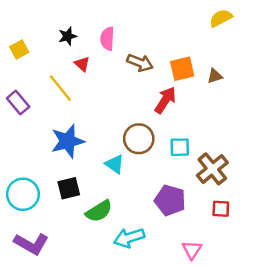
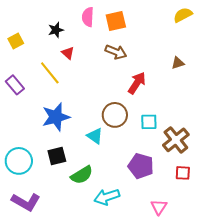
pink semicircle: (107, 39) -> (88, 17), moved
orange square: (182, 69) -> (116, 21), moved

